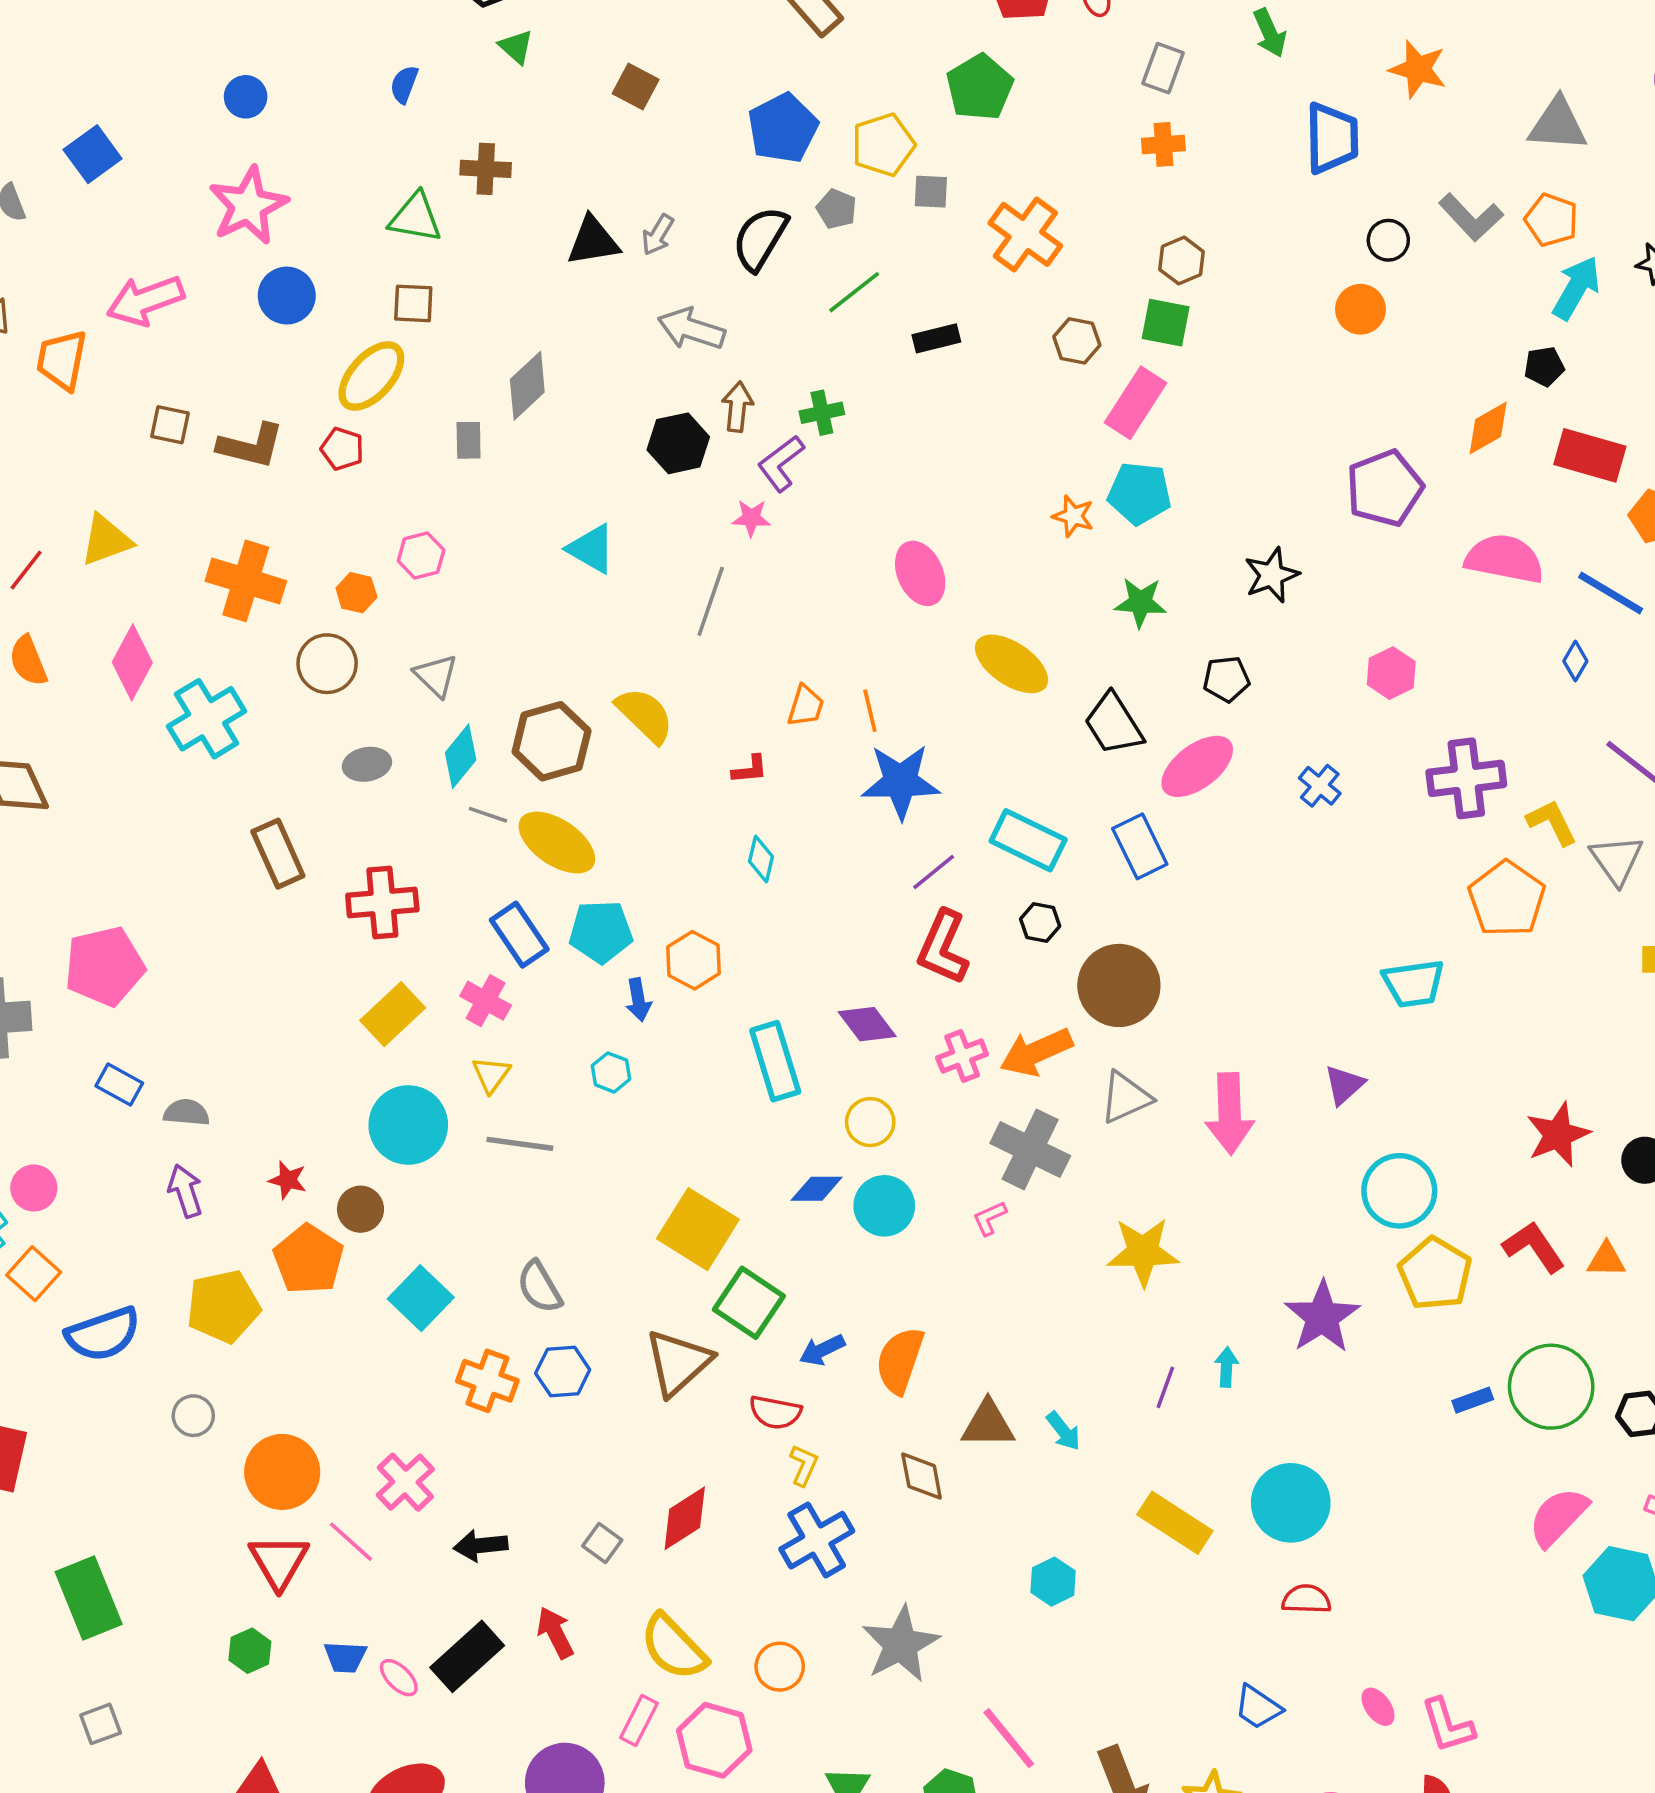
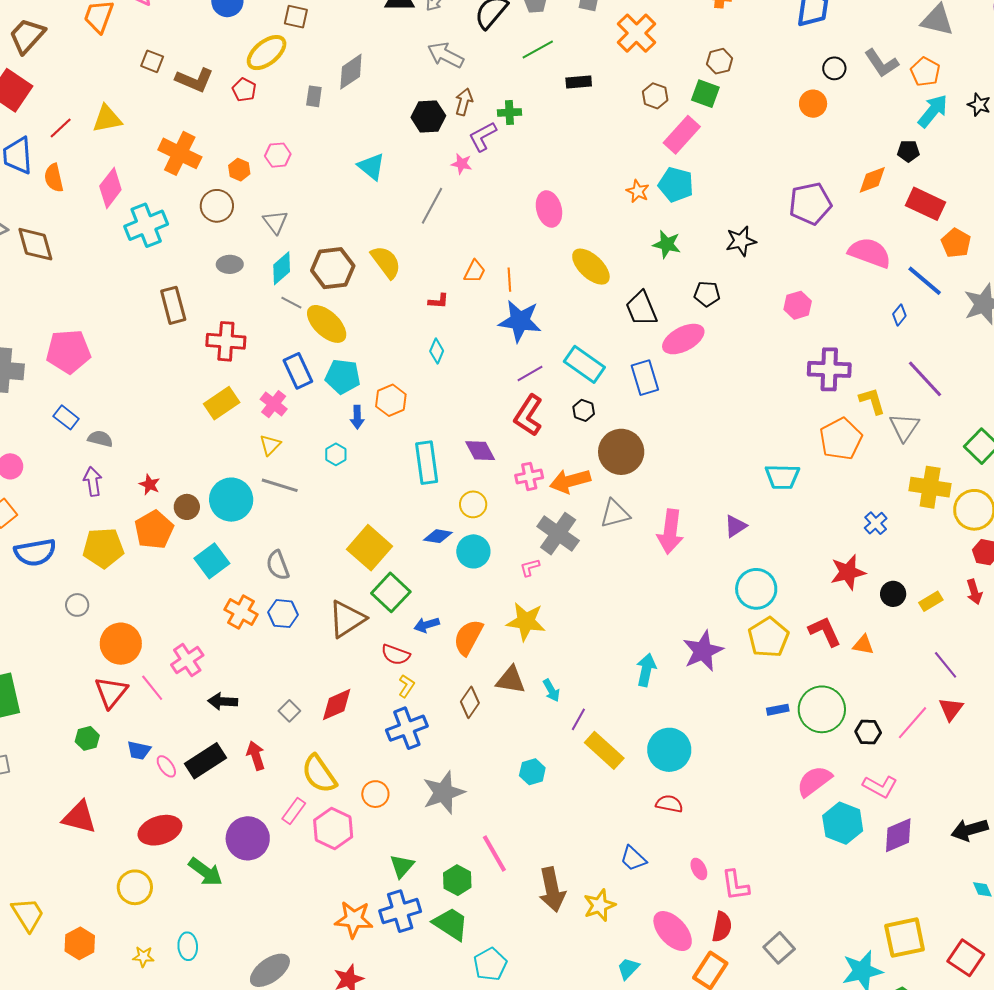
blue cross: (1320, 786) -> (876, 523), moved
cyan circle: (408, 1125) -> (231, 500), moved
yellow star: (1143, 1252) -> (526, 621), moved
cyan arrow: (1227, 1367) -> (646, 670), size x1.5
purple line: (1165, 1387) -> (578, 719), moved
brown diamond: (922, 1476) -> (470, 702), turned 36

